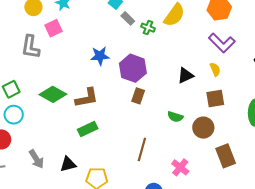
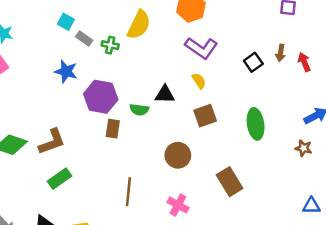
blue star: (100, 56) -> (66, 71), moved, turned 30
black triangle: (185, 75) -> (165, 94), turned 36
green semicircle: (175, 117) -> (139, 110), moved
brown circle: (203, 128) -> (178, 155), moved

